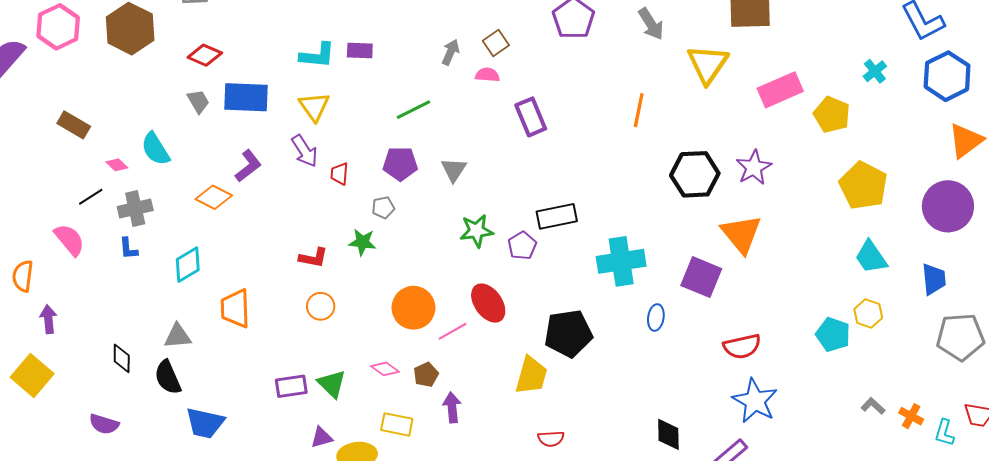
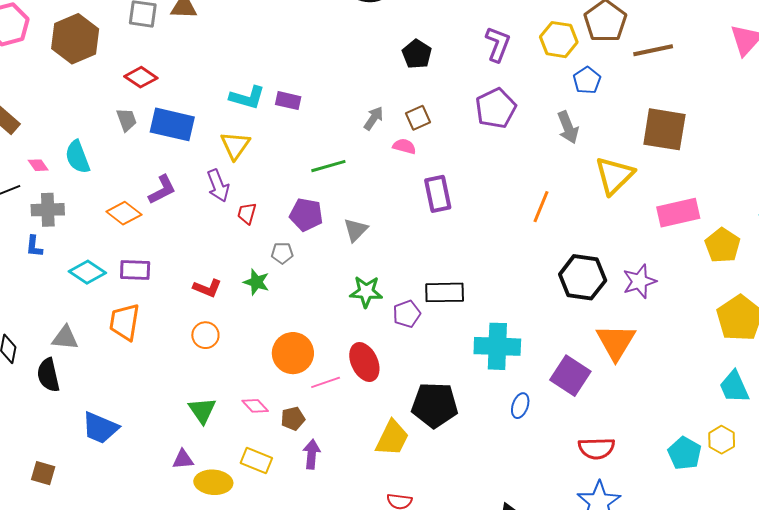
cyan diamond: (188, 265) -> (87, 272), turned 54
purple rectangle: (291, 386) -> (135, 270), moved
blue trapezoid: (205, 423) -> (100, 428), moved

